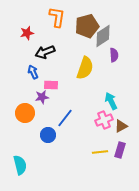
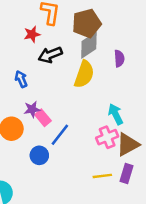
red star: (27, 33) -> (32, 34), moved
gray diamond: (103, 36) -> (89, 45), moved
black arrow: (45, 52) -> (50, 55), moved
pink rectangle: (51, 85) -> (43, 118), moved, turned 48
brown triangle: (121, 126) -> (128, 144), size x1.5

